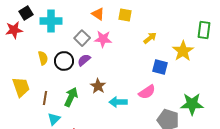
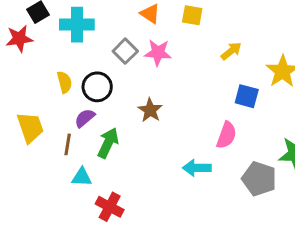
purple semicircle: (84, 60) -> (85, 118), moved
brown star: (98, 86) -> (150, 110), moved
pink semicircle: (147, 92) -> (226, 135), turned -36
cyan arrow: (118, 102) -> (197, 168), moved
cyan triangle: (54, 119) -> (82, 177), turned 48

